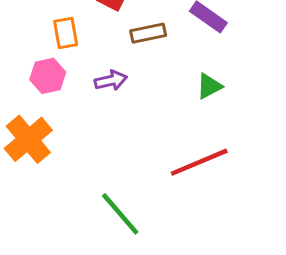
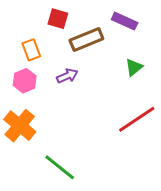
brown rectangle: (148, 33) -> (86, 39), size x1.4
green line: (120, 214) -> (60, 167), moved

